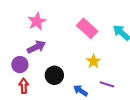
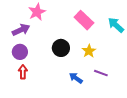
purple arrow: (36, 47) -> (21, 30), moved
black circle: (54, 75) -> (61, 48), moved

